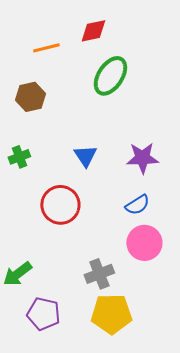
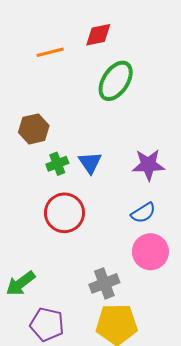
brown hexagon: (30, 97) -> (34, 129), moved
green cross: (19, 157) -> (57, 164), moved

